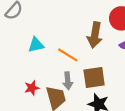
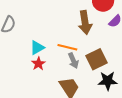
gray arrow: (68, 81) -> (73, 61), moved
red star: (32, 88) -> (38, 64), moved

